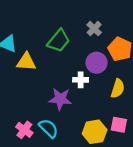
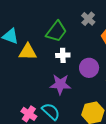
purple circle: (96, 63) -> (89, 68), moved
white cross: (81, 80) -> (63, 55), moved

